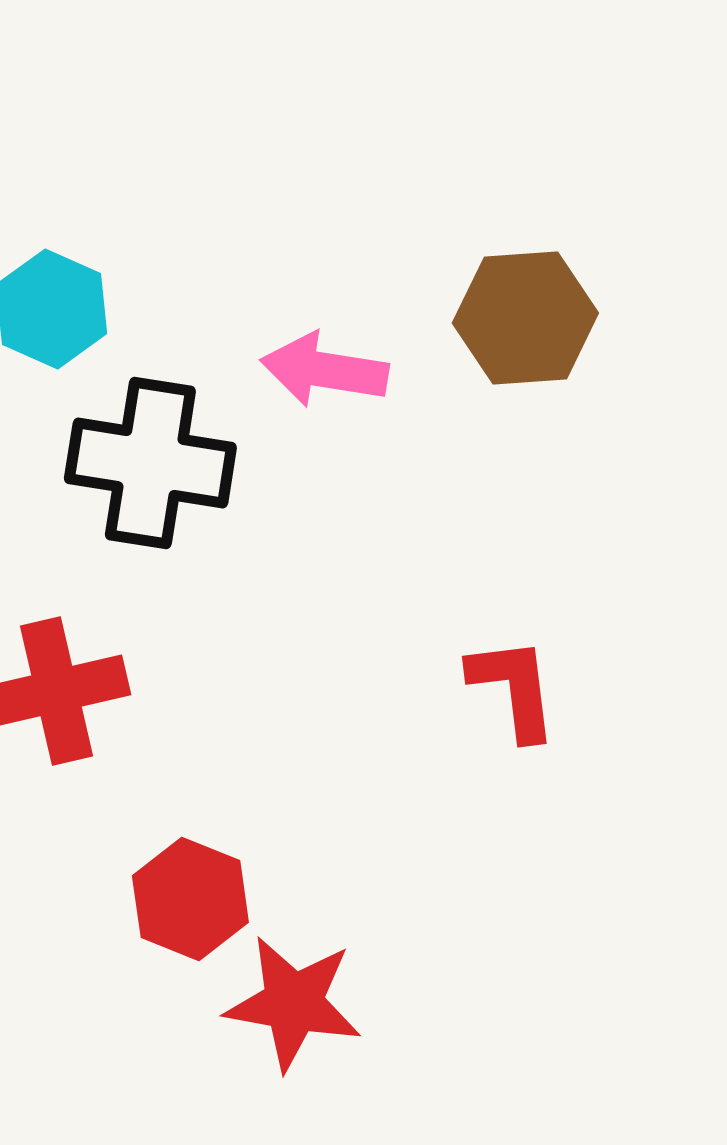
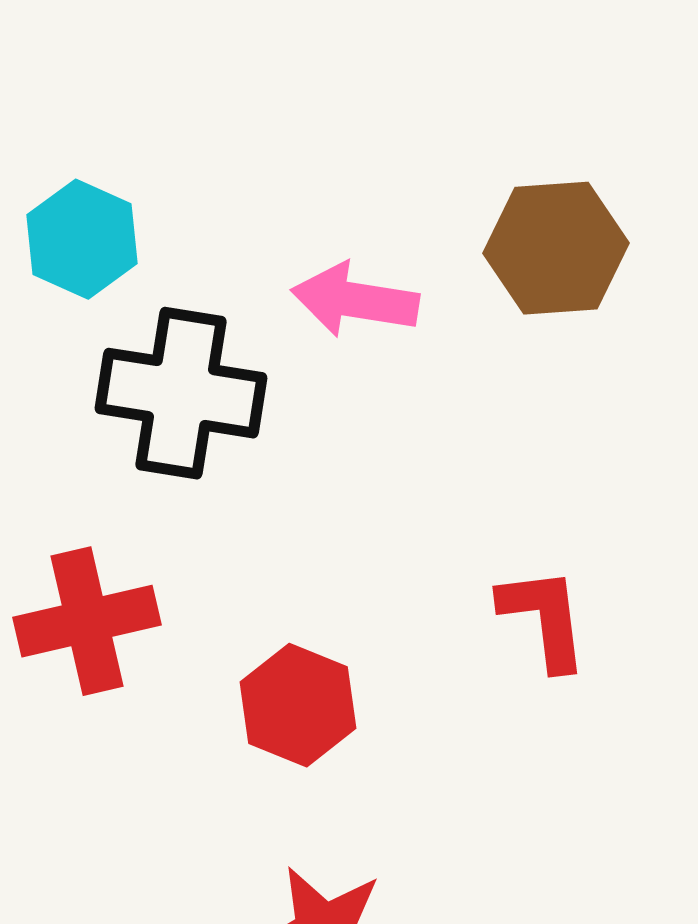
red hexagon: (190, 899) -> (298, 705), moved

